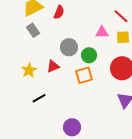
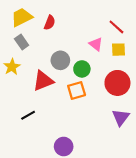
pink triangle: (102, 32) -> (96, 44), turned 40
red triangle: (53, 66) -> (43, 81), size x1.5
yellow star: (29, 70) -> (12, 67), moved

